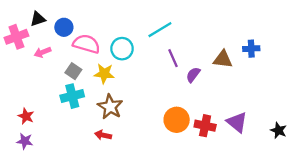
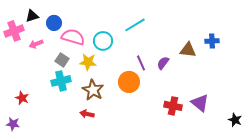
purple line: (173, 58) -> (141, 63), moved
orange circle: (177, 120) -> (129, 82), moved
black star: (279, 130) -> (235, 120), moved
purple star: (25, 141) -> (13, 124), moved

